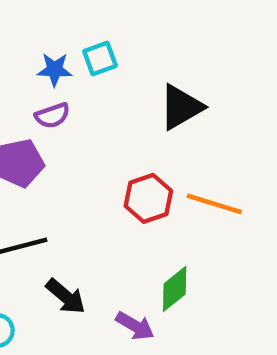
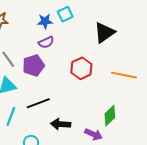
red hexagon: (148, 198) -> (81, 68), moved
black arrow: (66, 296) -> (61, 124), turned 150

